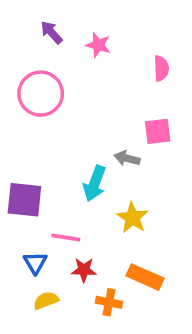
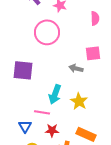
pink circle: (41, 94) -> (47, 32), moved
cyan arrow: (95, 184) -> (55, 94), moved
purple square: (24, 200) -> (23, 70), moved

